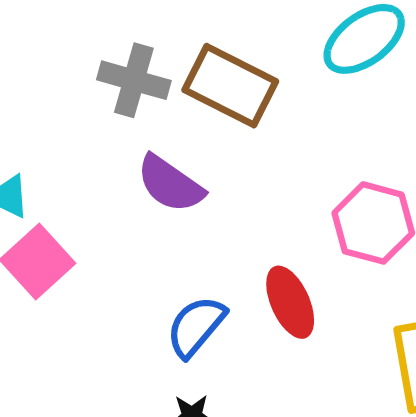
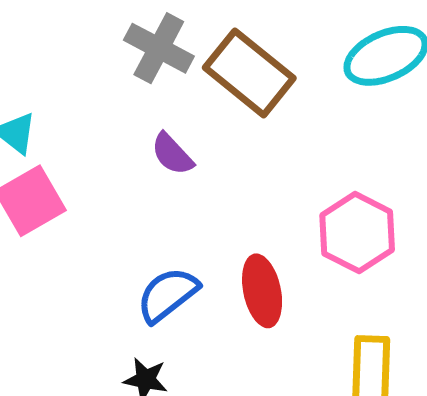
purple semicircle: (170, 184) -> (172, 154), size x0.7

